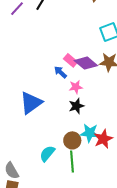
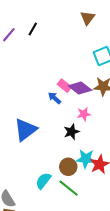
pink star: (76, 87) -> (84, 114), moved
green line: (72, 162) -> (69, 188), turned -45

